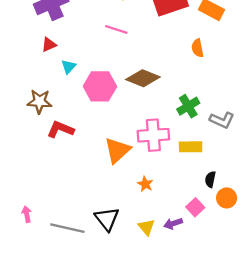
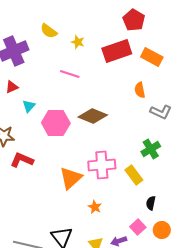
green cross: (188, 106) -> (151, 149), moved
gray L-shape: (222, 120) -> (161, 112), moved
yellow rectangle: (191, 147) -> (134, 175), turned 54
orange circle: (227, 198) -> (162, 230), moved

